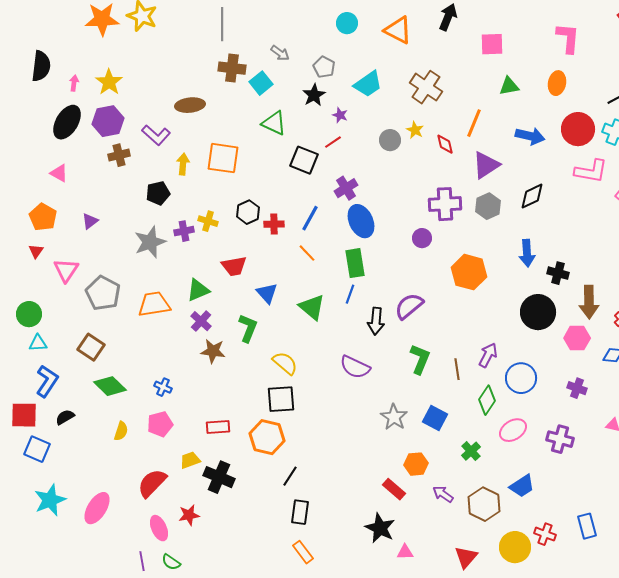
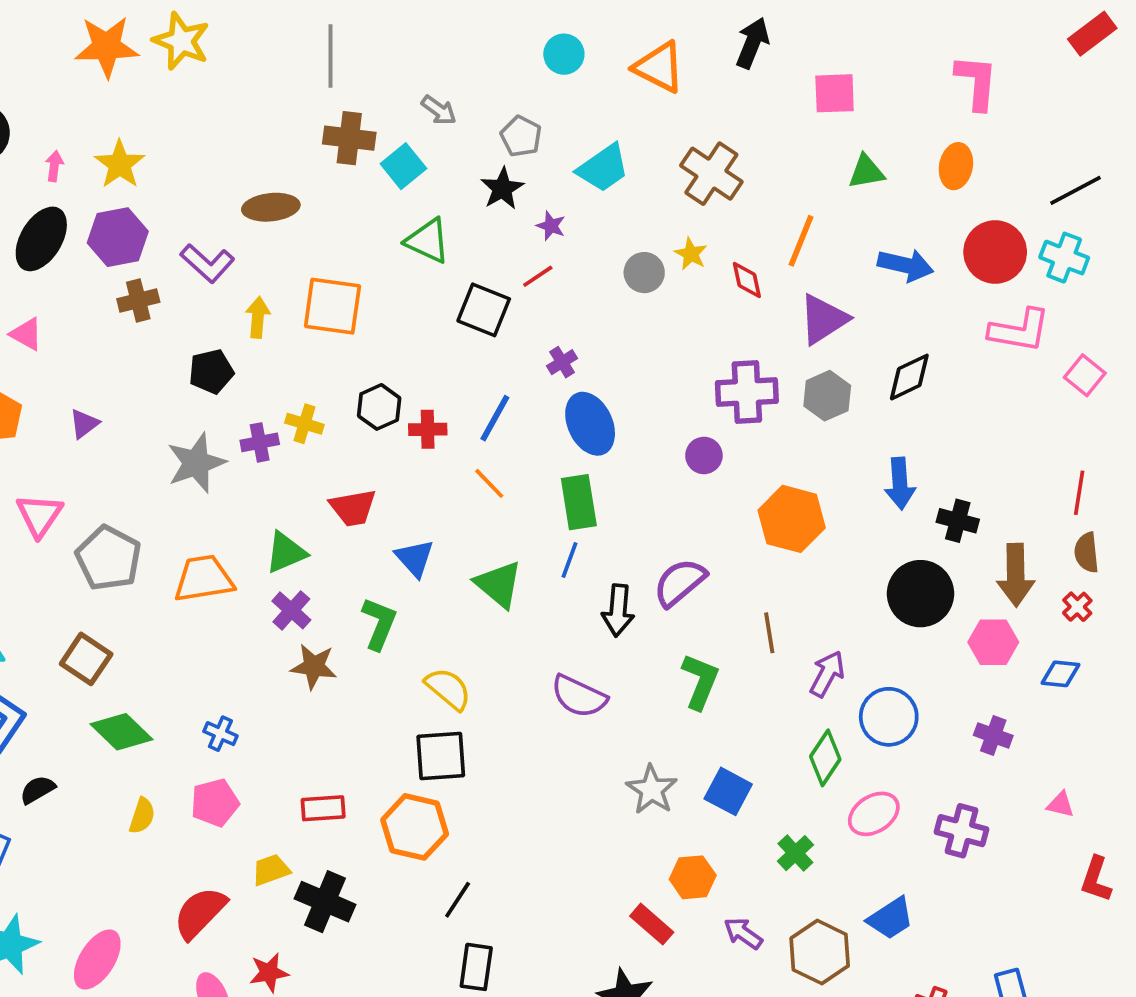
purple cross: (346, 188) -> (562, 362), size x0.7
brown line: (457, 369) -> (769, 633), moved

